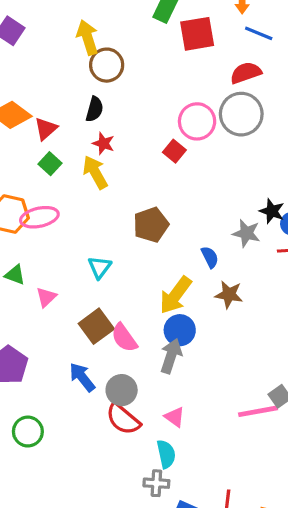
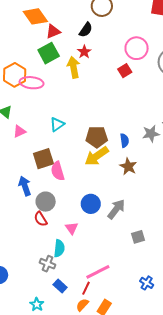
pink circle: (197, 121) -> (137, 48), moved
green square: (50, 164) -> (49, 53), size x1.5
brown pentagon: (151, 225) -> (97, 137), moved
gray star: (246, 233) -> (151, 134), turned 30
blue circle: (180, 330) -> (91, 204), moved
gray arrow: (171, 356) -> (116, 209), moved
pink line: (258, 411) -> (98, 272), moved, turned -35
red semicircle: (123, 419) -> (41, 219), size x0.7

